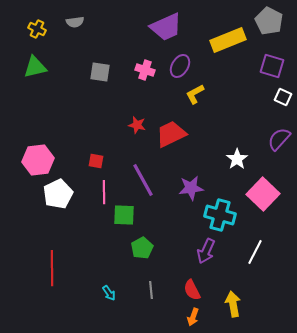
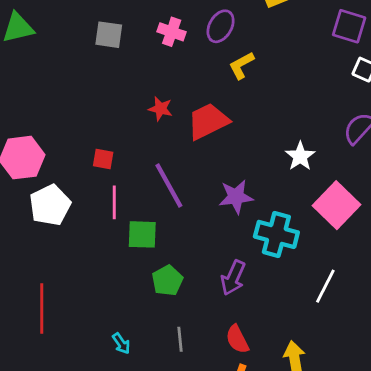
purple arrow: (206, 251) -> (233, 278), moved

